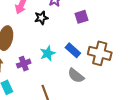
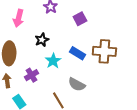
black star: (41, 18) -> (42, 40), moved
gray semicircle: (76, 76) -> (77, 84), moved

